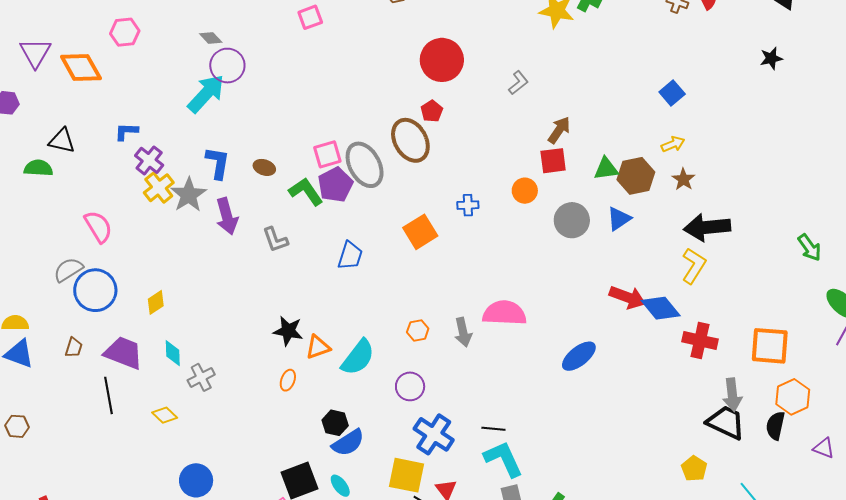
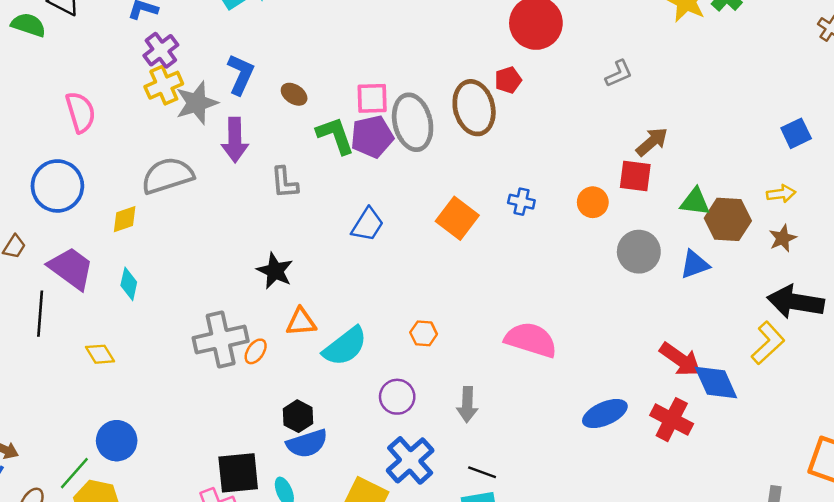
orange square: (420, 232) -> (457, 218), turned -36
gray semicircle: (68, 270) -> (167, 176), moved, size x1.4
black star: (288, 331) -> (275, 271), moved
gray arrow: (463, 332) -> (467, 405), moved
red cross: (700, 340) -> (672, 420), moved
gray cross: (201, 377) -> (221, 340), moved, size x1.6

